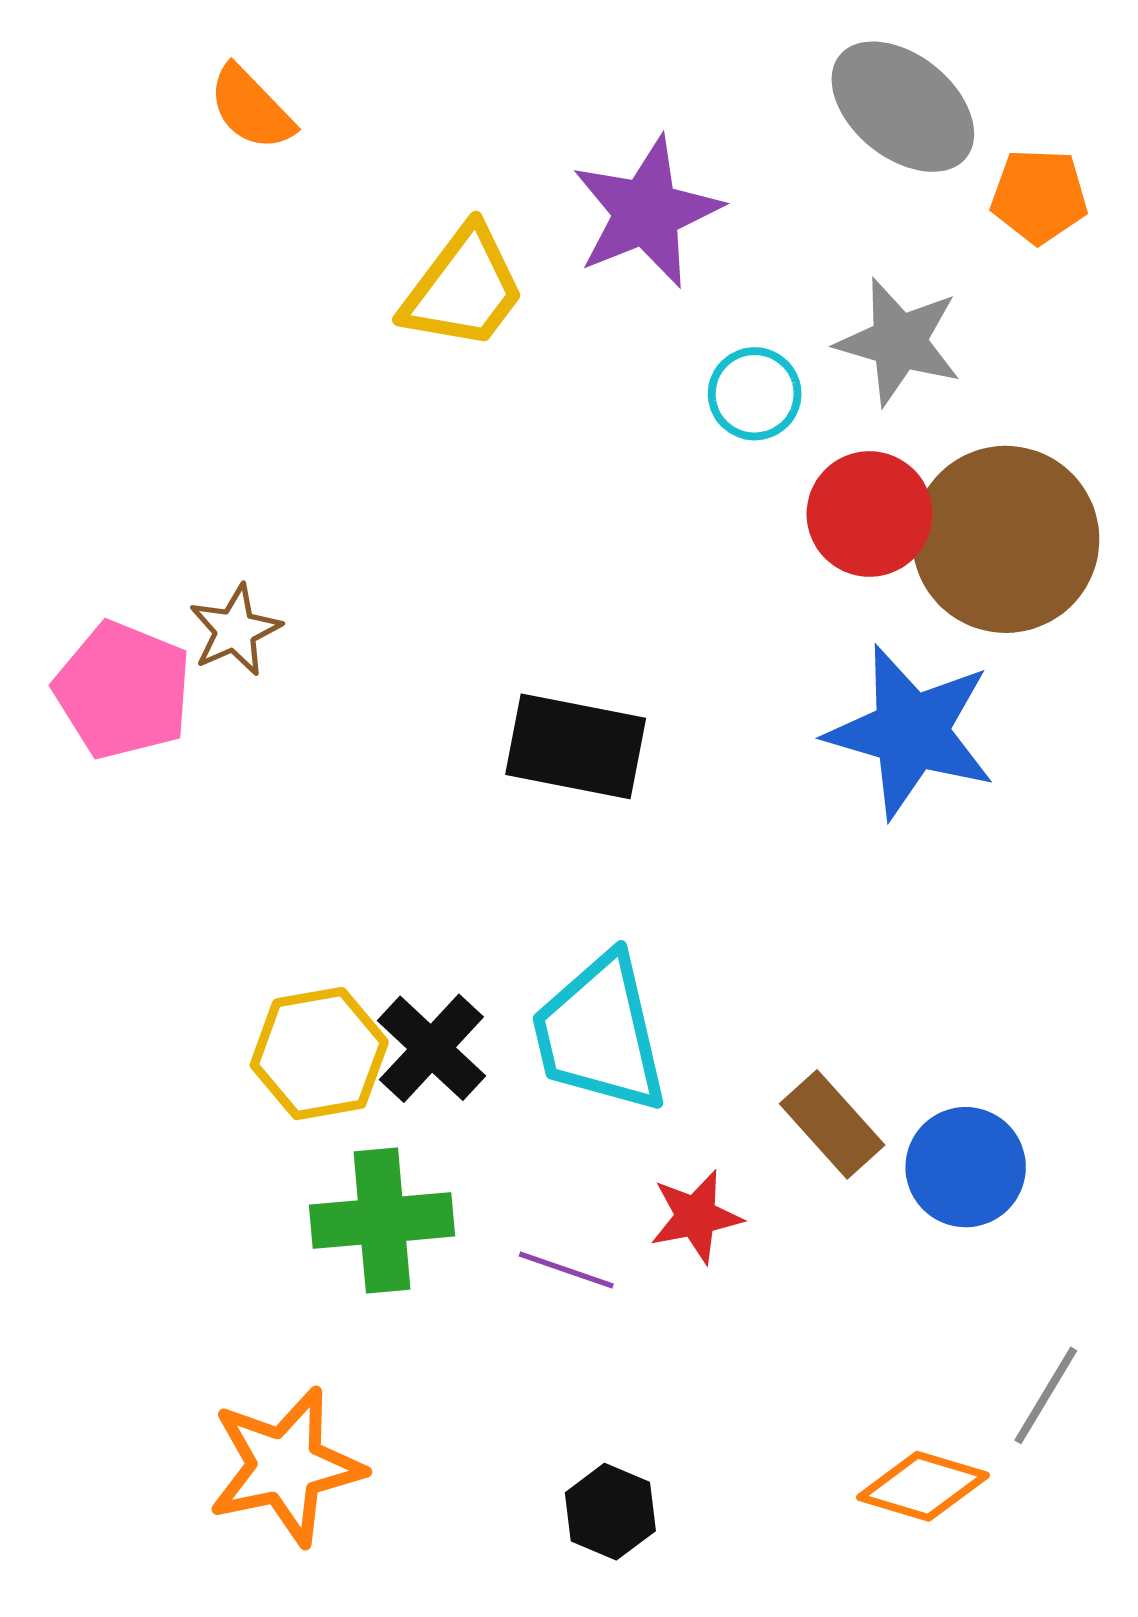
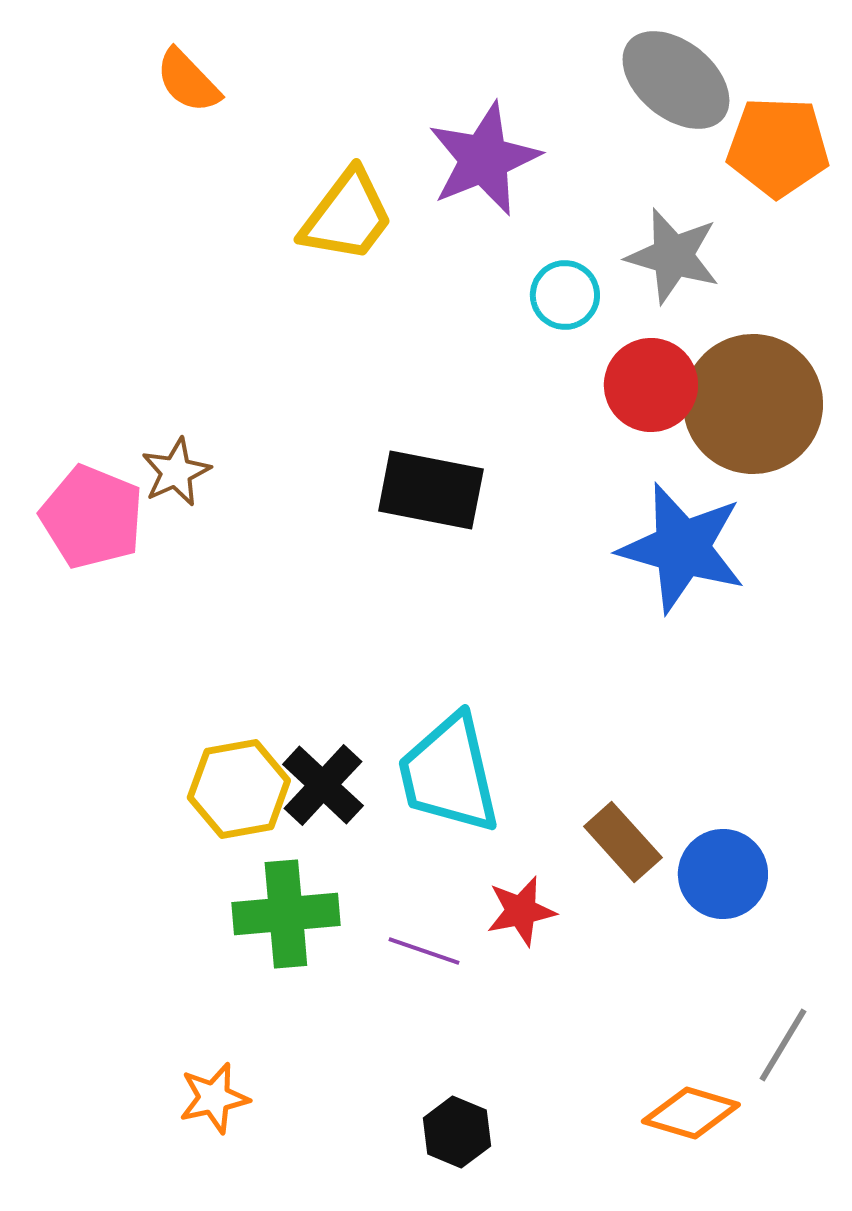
orange pentagon: (1039, 196) -> (778, 147), size x1.4
black rectangle: (576, 746) -> (431, 490), moved
orange star: (286, 1466) -> (214, 1098), size x0.6

